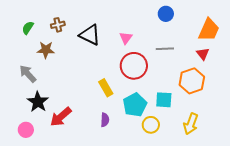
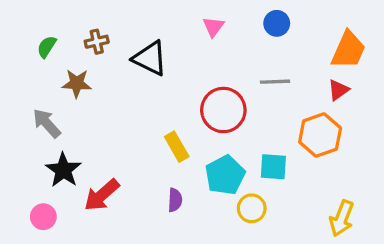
pink triangle: (126, 38) -> (213, 27), moved
red triangle: (203, 54) -> (338, 90), turned 32
yellow arrow: (191, 124) -> (342, 218), moved

